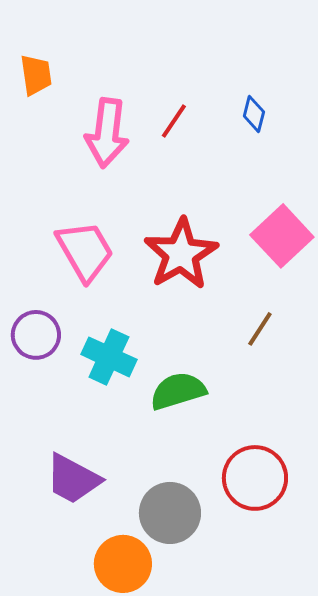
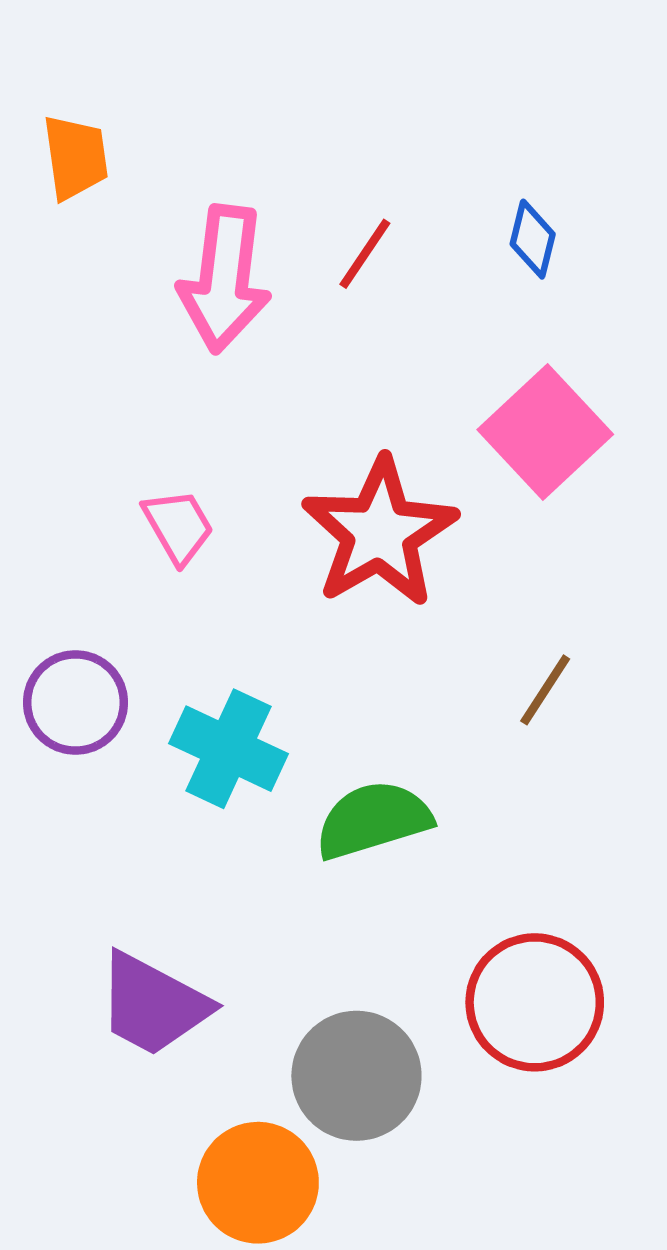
pink square: (282, 236) -> (545, 432), moved
pink trapezoid: (85, 251) -> (178, 526), size x0.6

